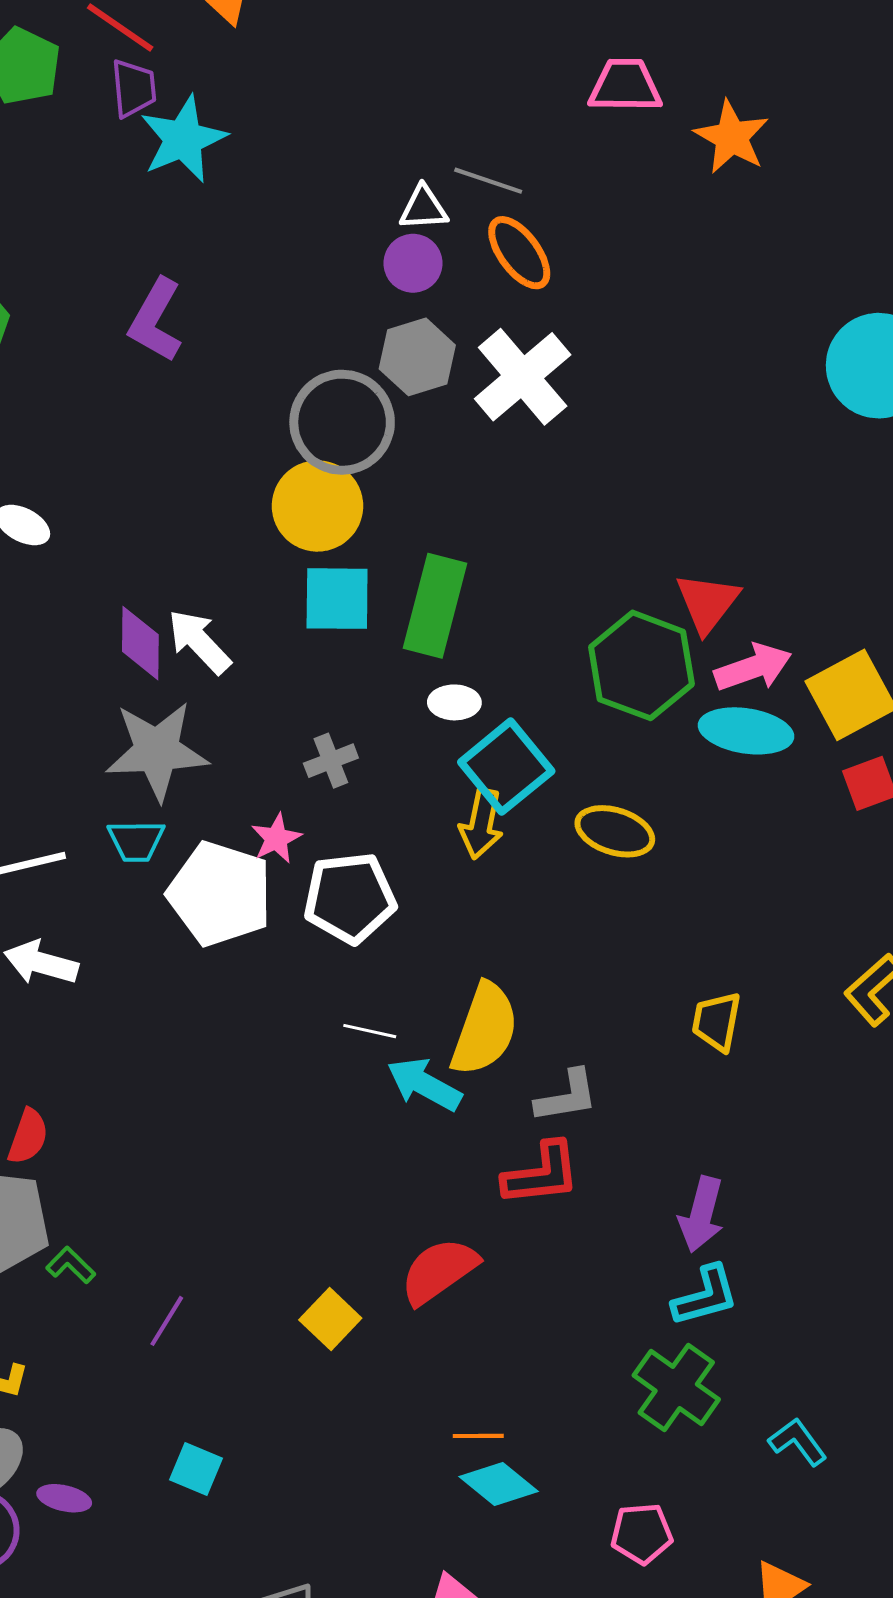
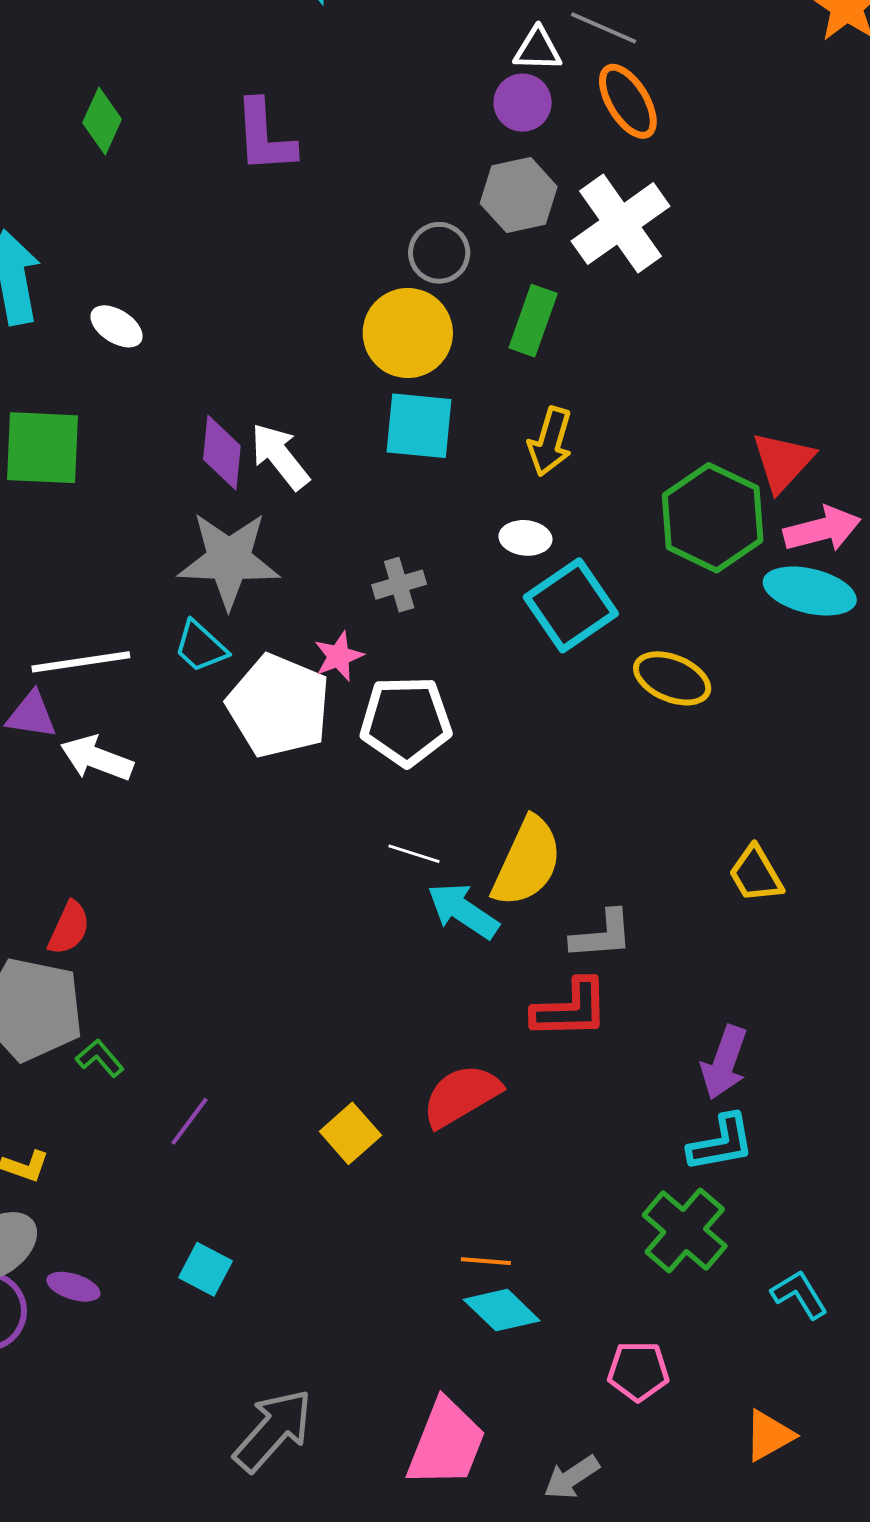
purple L-shape: (156, 320) -> (265, 136), turned -38
gray circle: (342, 422) -> (439, 253), size x0.6
green rectangle: (435, 606) -> (533, 321), moved, size x0.7
yellow arrow: (481, 824) -> (550, 442), moved
cyan trapezoid: (136, 841) -> (201, 647), turned 38
yellow trapezoid: (717, 1021) -> (756, 874), turned -46

